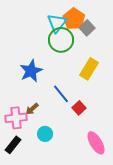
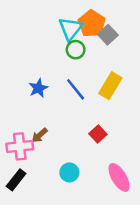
green circle: (61, 40) -> (76, 50), size x0.6
blue star: (31, 71) -> (38, 88), size x0.7
blue line: (61, 94) -> (76, 89), moved
cyan circle: (45, 134) -> (69, 172), moved

